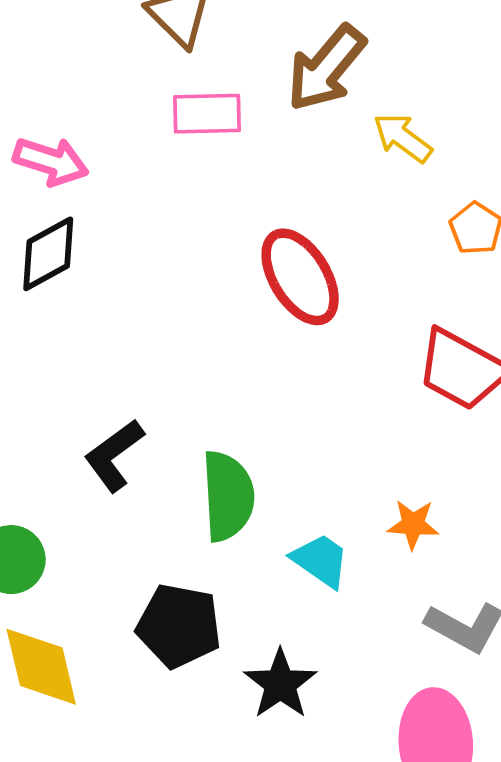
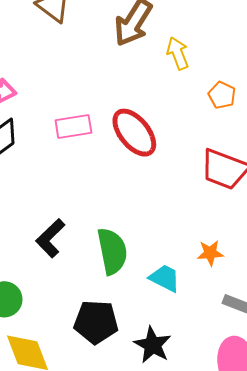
pink rectangle: (207, 114) -> (73, 127), moved
yellow arrow: (403, 138) -> (178, 53), turned 40

